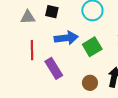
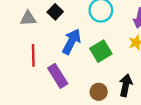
black square: (52, 12) -> (55, 12), turned 32
blue arrow: (66, 38) -> (72, 41), turned -55

